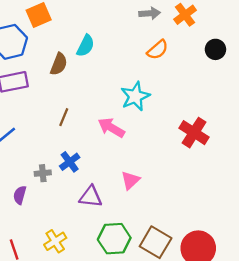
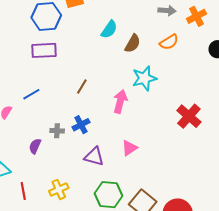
brown semicircle: (59, 64) -> (133, 44), moved
pink arrow: (111, 128) -> (120, 101), turned 65

